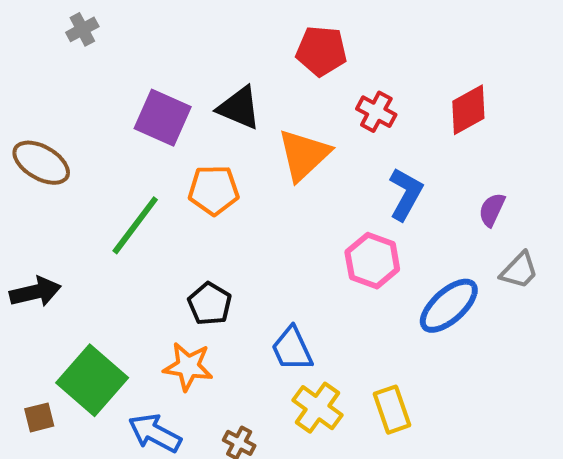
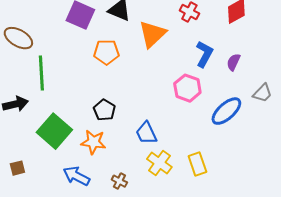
purple semicircle: (492, 210) -> (233, 62), moved
green line: (135, 225) -> (41, 73), moved, turned -40
green square: (92, 380) -> (54, 131), moved

